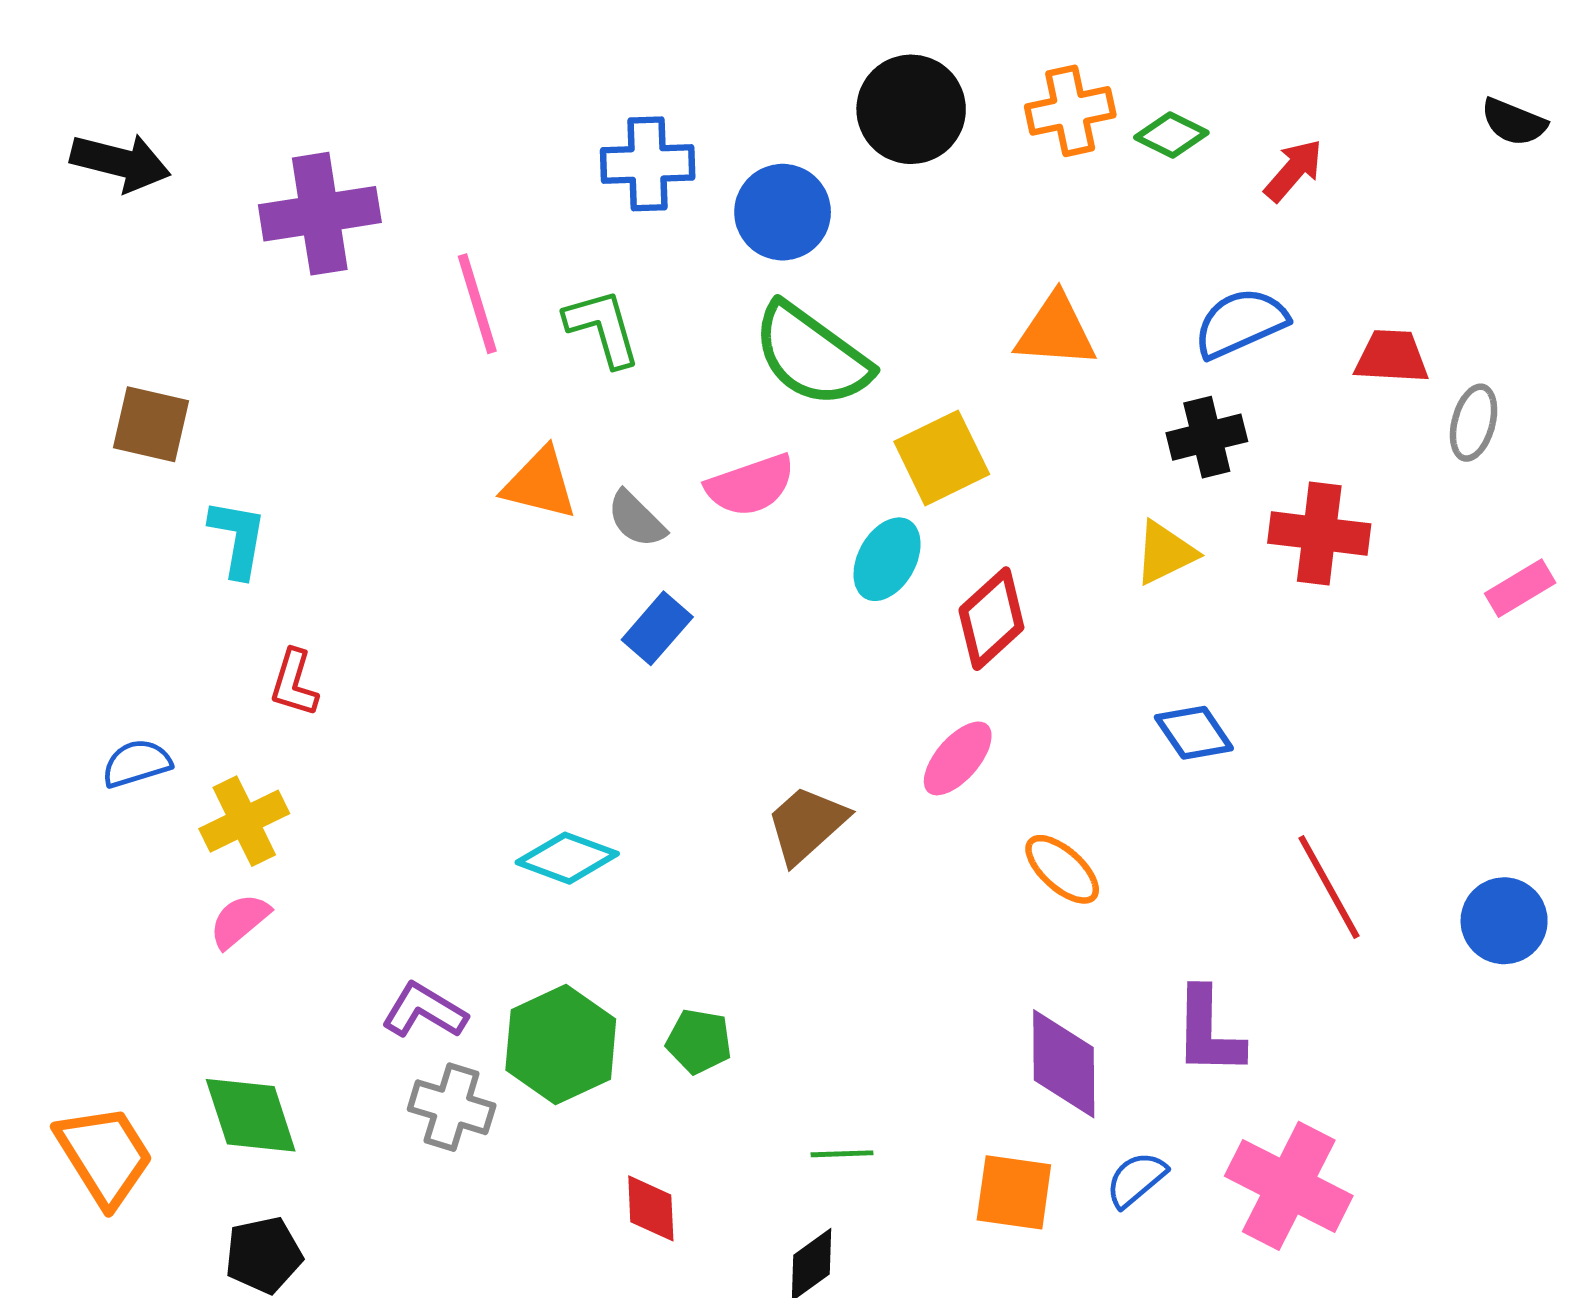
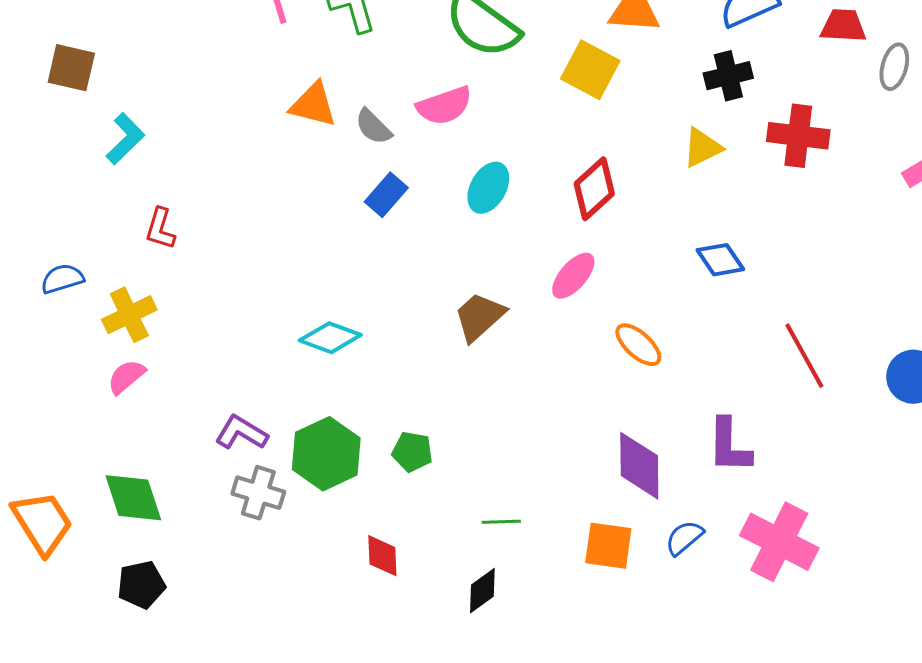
yellow square: (942, 458) -> (590, 70), moved, turned -36
cyan L-shape: (238, 538) -> (125, 139), turned 36
cyan ellipse: (887, 559) -> (488, 188), moved

